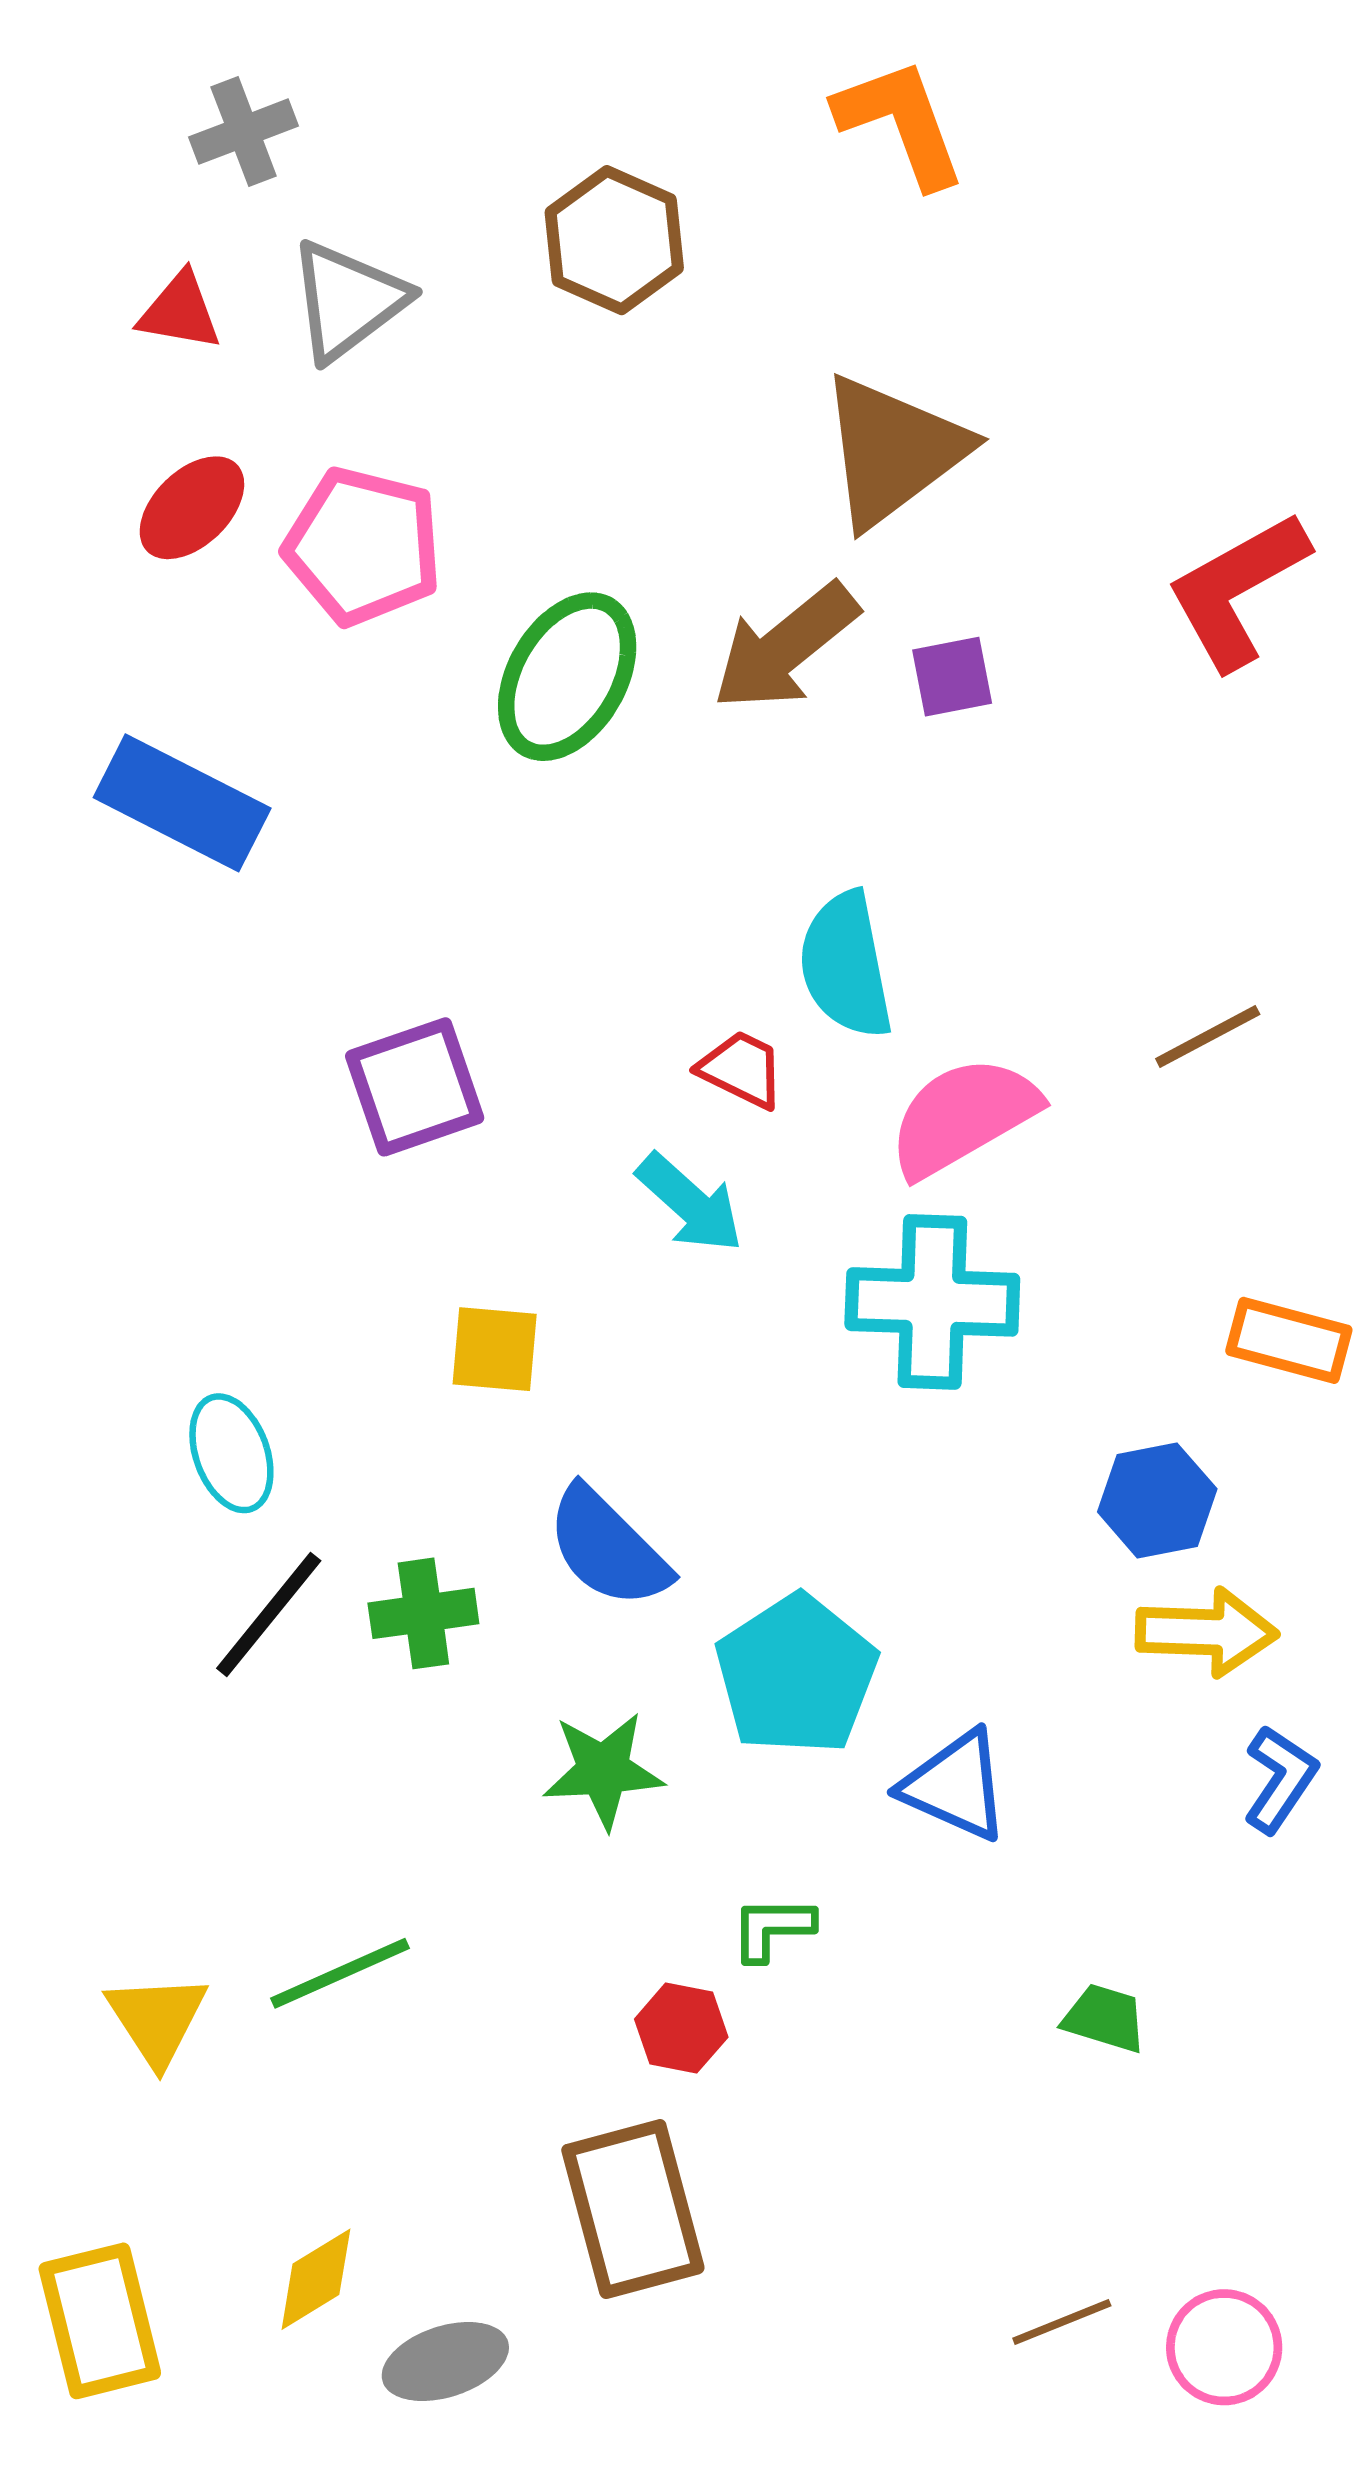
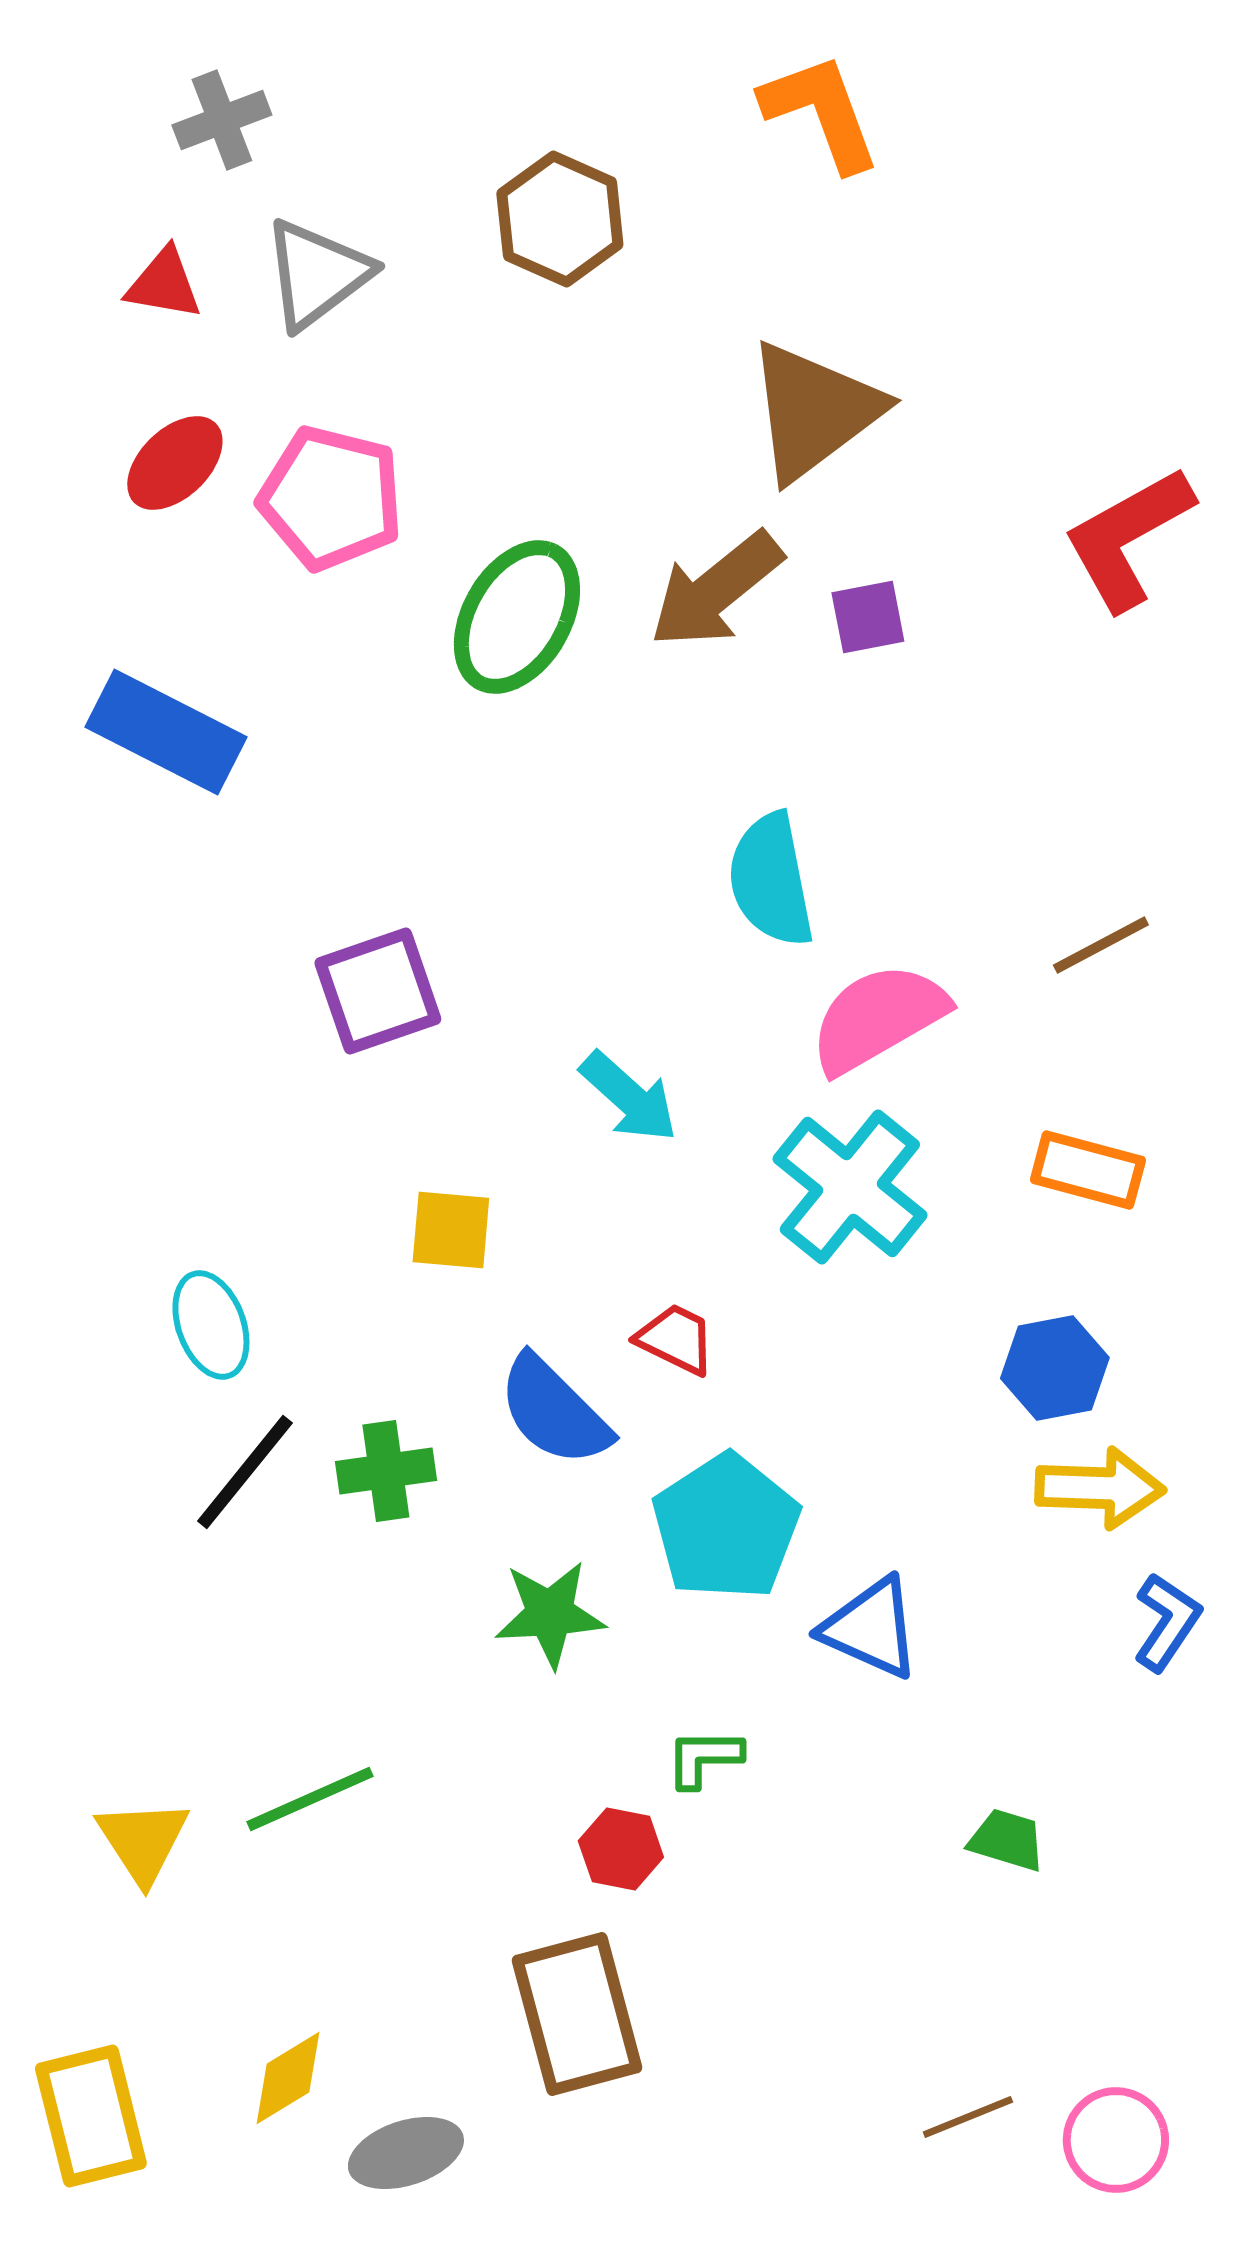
red trapezoid: (742, 1069) -> (676, 1339), moved
cyan cross: (932, 1302) -> (850, 1187), turned 37
orange rectangle: (1289, 1340) -> (1088, 1170), moved

